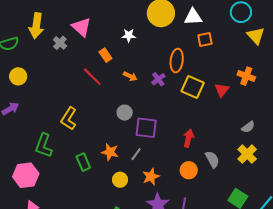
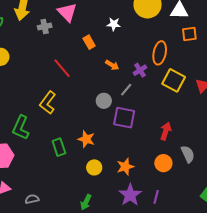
gray cross: (60, 43) -> (45, 26), turned 32
red line: (92, 77) -> (62, 68), moved
gray line: (136, 154) -> (126, 90), moved

